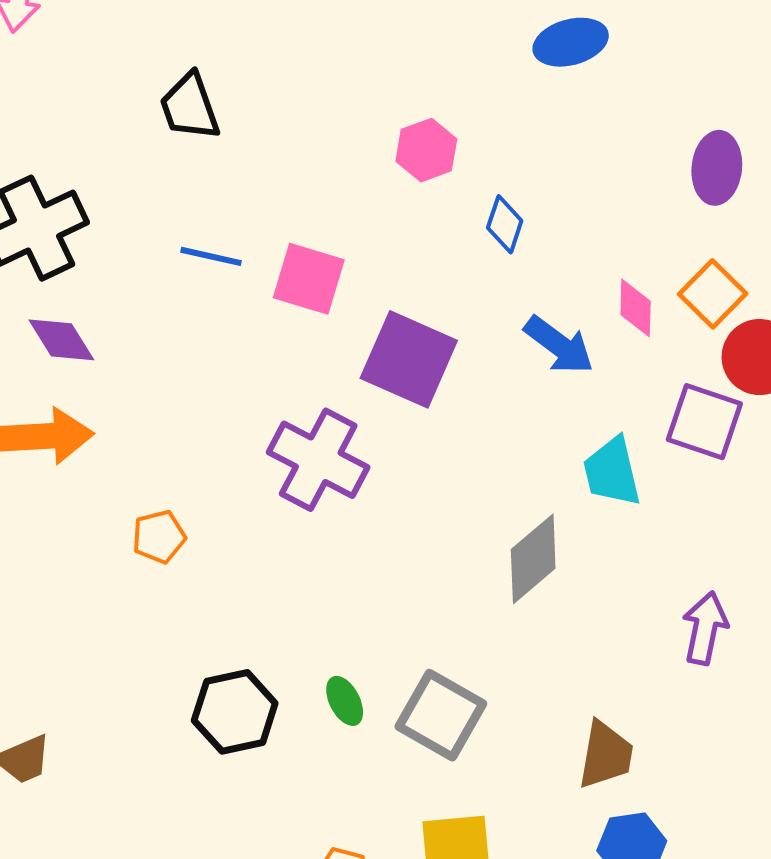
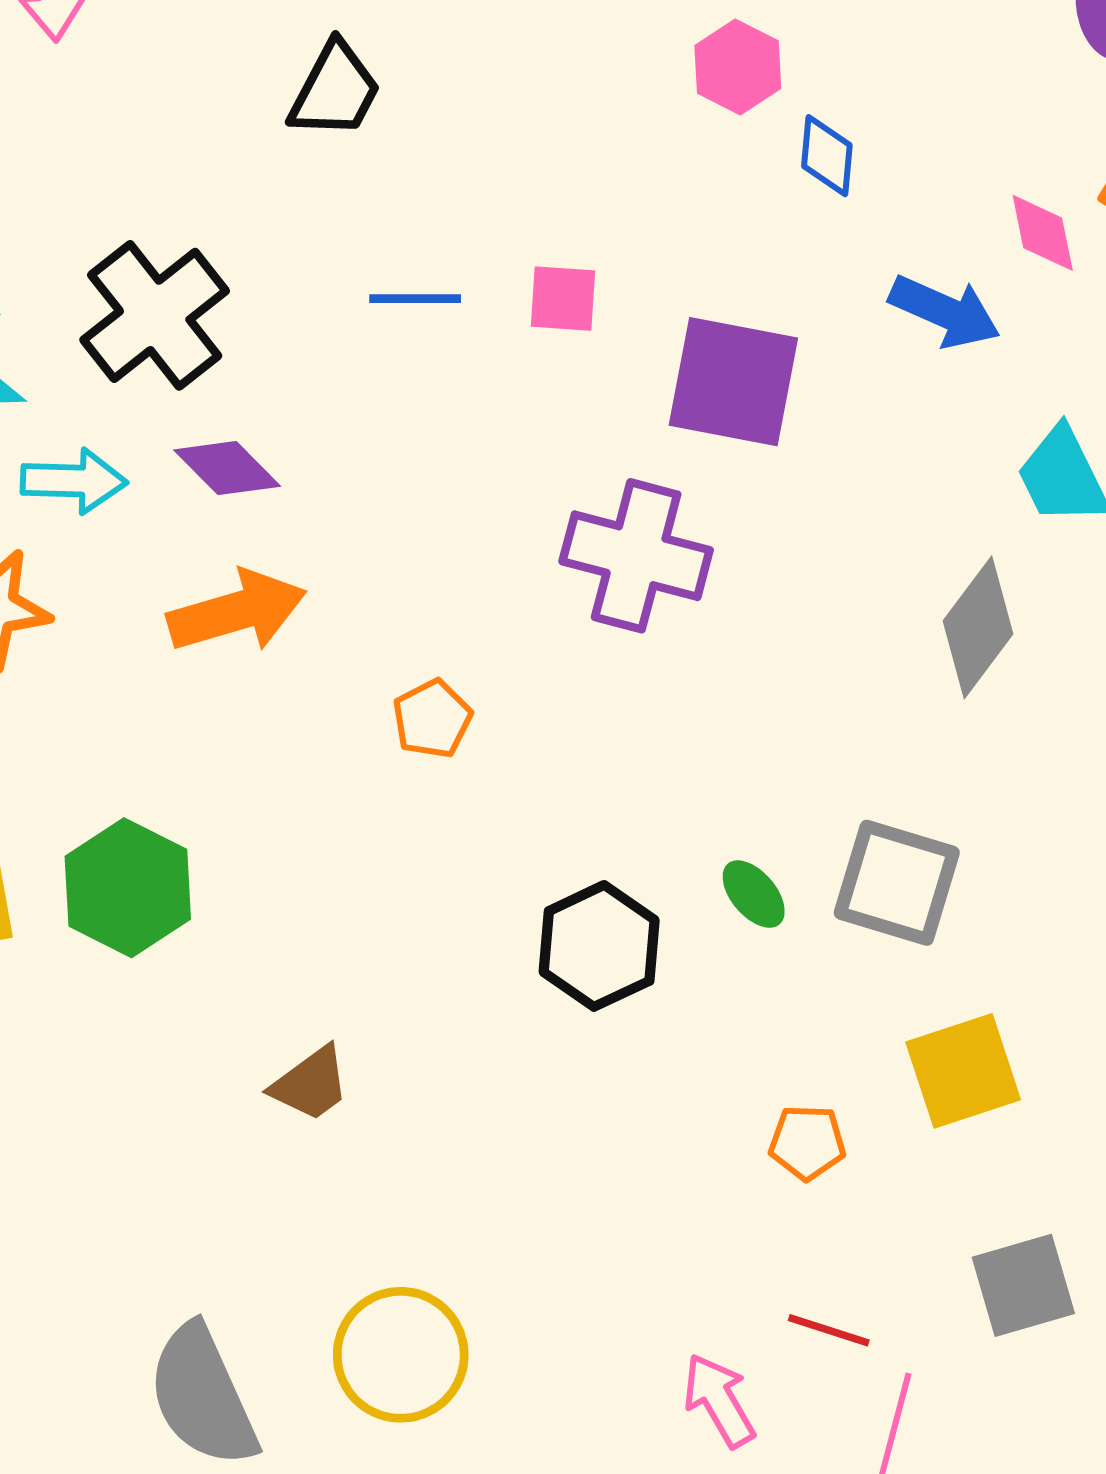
black trapezoid: (190, 107) -> (335, 90), turned -120
pink hexagon: (426, 150) -> (738, 67), moved
pink square: (309, 279) -> (563, 299), size x0.7

